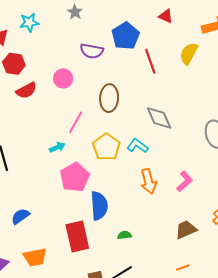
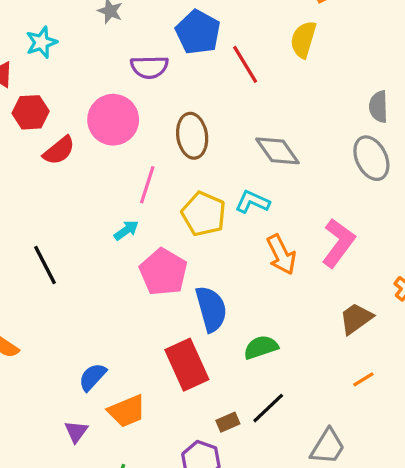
pink circle: (63, 78) -> (113, 120), size x1.6
pink L-shape: (185, 181) -> (338, 243), size x1.4
blue semicircle: (20, 216) -> (92, 377), moved
green semicircle: (124, 235) -> (261, 347), size x1.5

